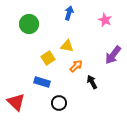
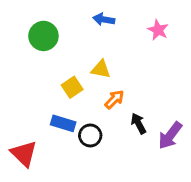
blue arrow: (69, 13) -> (104, 19), turned -96
purple arrow: (113, 55) -> (170, 135), moved
black circle: (59, 103) -> (90, 135), moved

